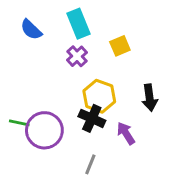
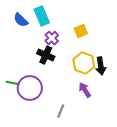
cyan rectangle: (78, 24) -> (42, 16), moved
yellow hexagon: (99, 96) -> (84, 63), moved
black cross: (92, 118) -> (46, 55), moved

